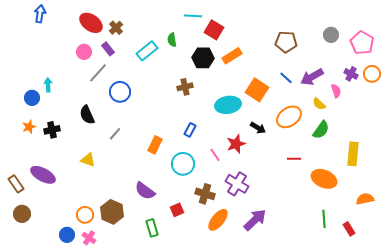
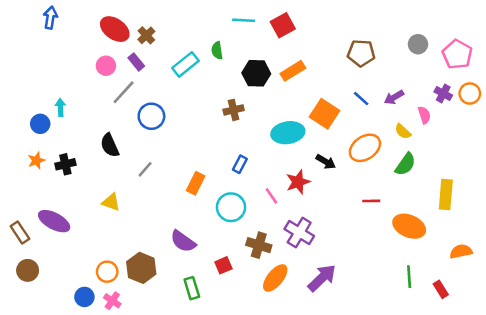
red square: (214, 30) -> (283, 25), moved, turned 30
purple arrow: (312, 77) -> (394, 97), size x0.7

